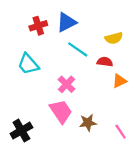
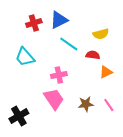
pink cross: (66, 84) -> (59, 75), turned 35
brown star: (88, 123) -> (86, 104), moved
pink line: (121, 132) -> (109, 105), moved

